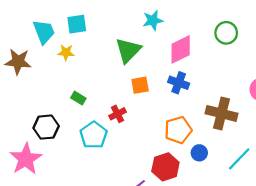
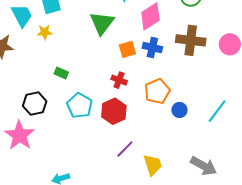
orange square: (140, 85) -> (127, 49), moved
brown cross: (221, 113) -> (191, 40), moved
red cross: (117, 114) -> (119, 80), moved, turned -35
red hexagon: (165, 167) -> (114, 111), moved

